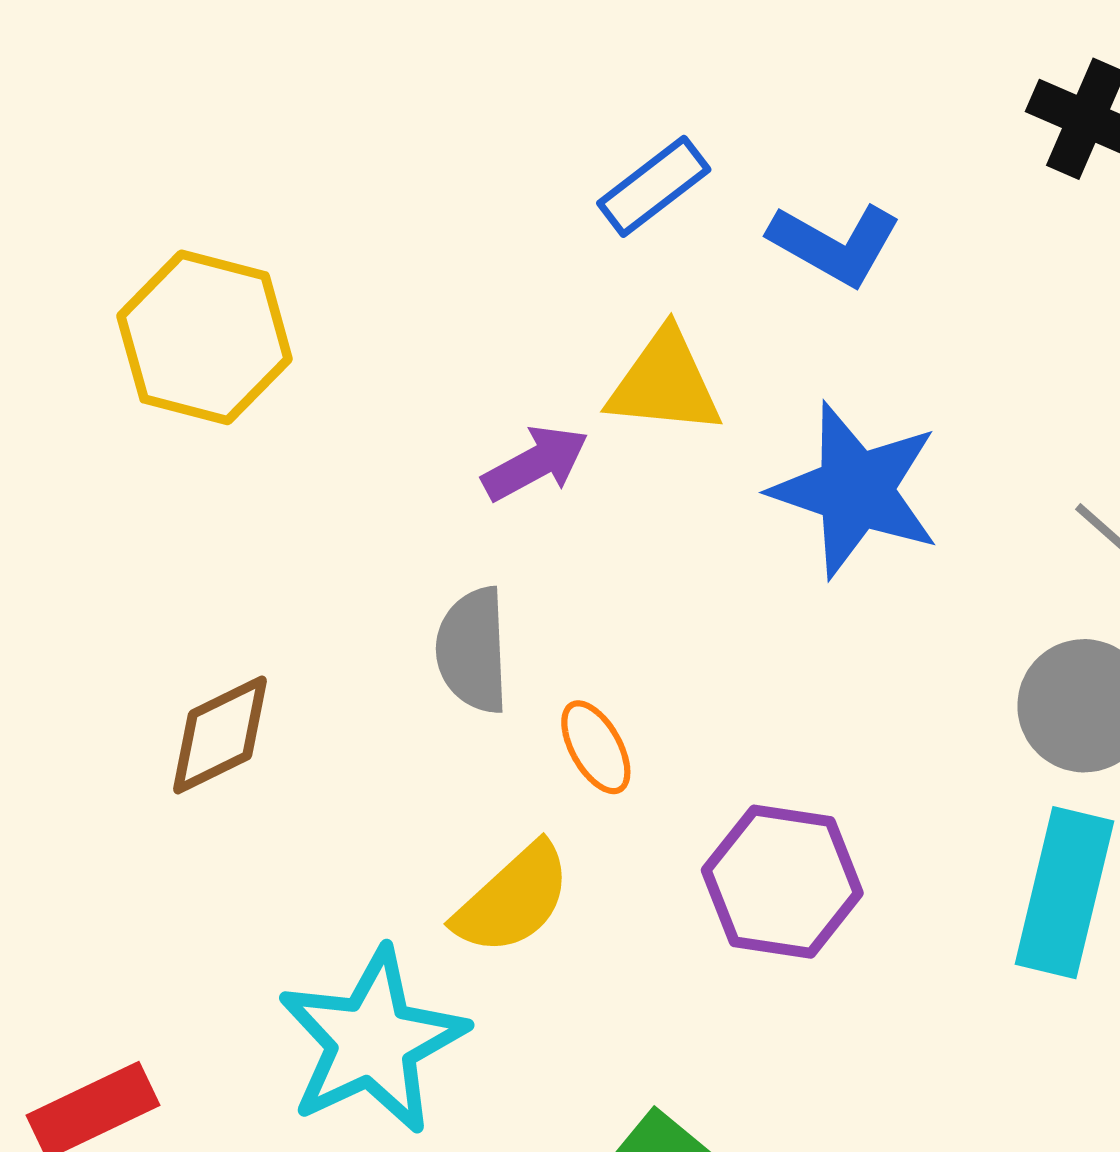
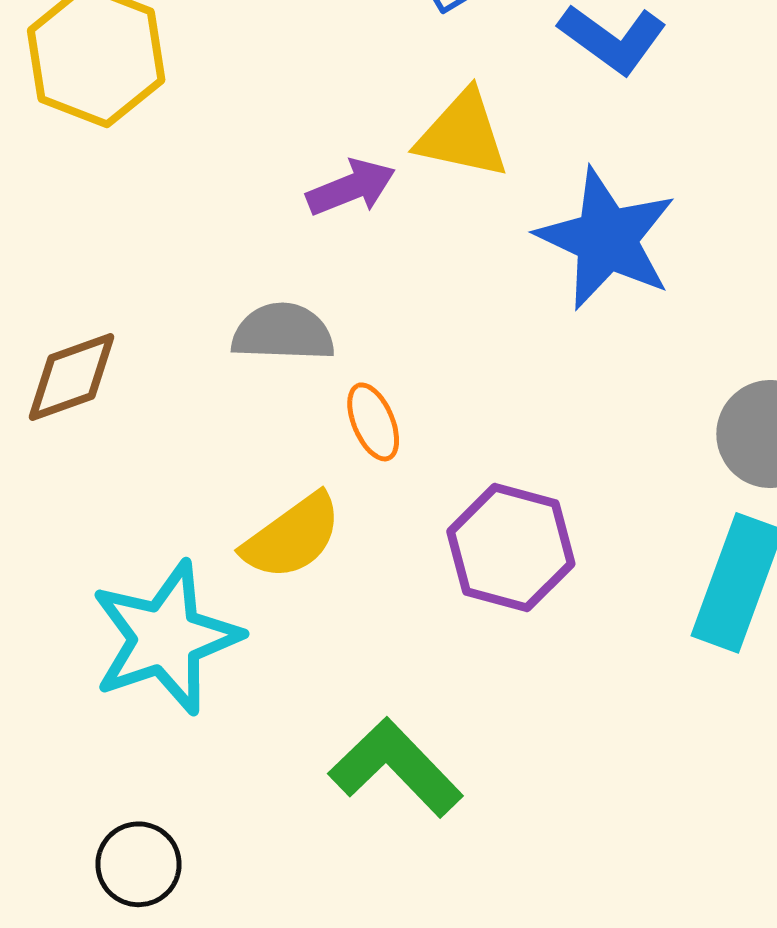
gray semicircle: (473, 650) -> (283, 332), turned 88

